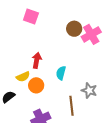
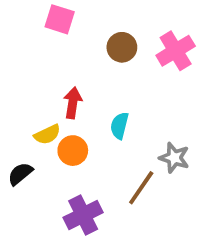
brown circle: (74, 29) -> (122, 47), moved
brown line: (72, 106) -> (141, 188), turned 42

